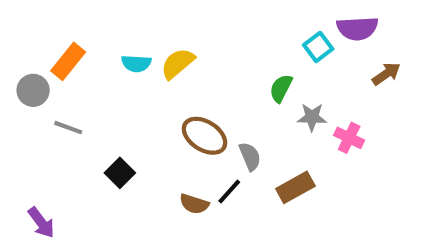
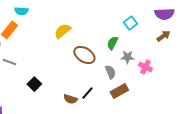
purple semicircle: (357, 28) -> (164, 14), moved
cyan semicircle: (136, 63) -> (21, 11), moved
brown ellipse: (204, 136) -> (84, 55), moved
gray semicircle: (250, 156) -> (110, 72), moved

